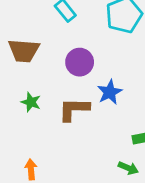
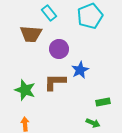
brown trapezoid: (24, 51) -> (31, 34), moved
green star: (31, 102) -> (25, 90), moved, size x1.5

